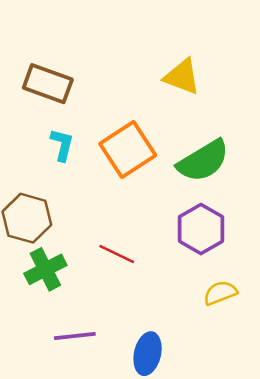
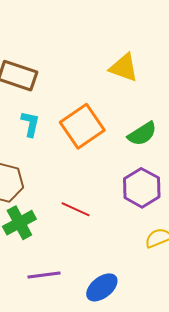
green semicircle: (203, 161) -> (142, 134), size x0.7
blue ellipse: (148, 354) -> (102, 287), turned 40

